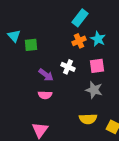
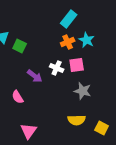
green square: (31, 45) -> (20, 46), turned 32
pink square: (97, 66) -> (77, 65), moved
pink semicircle: (45, 95) -> (18, 97), moved, turned 56

